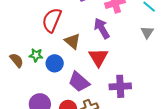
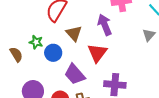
brown semicircle: (17, 60) -> (16, 54), moved

